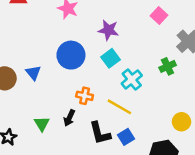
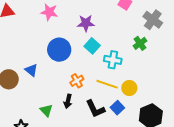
cyan cross: (132, 80) -> (113, 60), turned -30
orange cross: (85, 96) -> (77, 81), turned -32
yellow circle: (181, 122) -> (129, 88), moved

